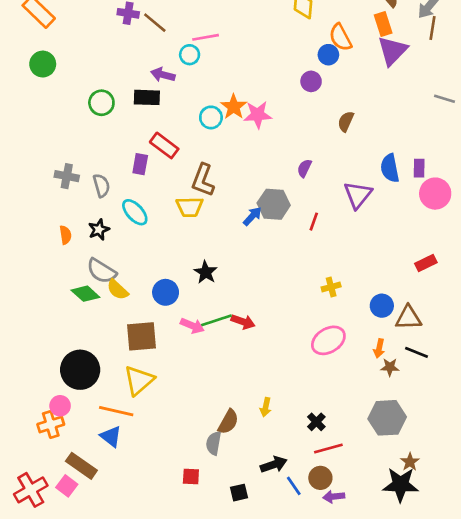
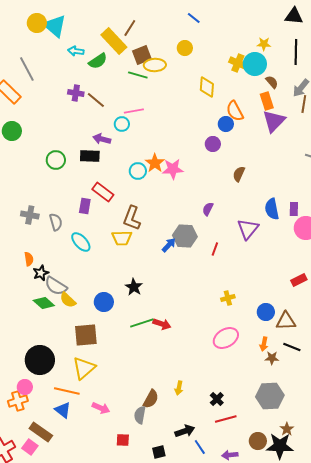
black star: (99, 230) -> (41, 273), moved
pink arrow: (192, 326) -> (101, 408), moved
brown circle: (320, 478) -> (258, 441), moved

